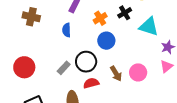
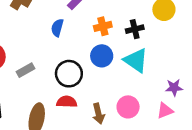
cyan triangle: (149, 27) -> (136, 60), moved
gray rectangle: (64, 68) -> (25, 70), moved
brown arrow: (116, 74) -> (98, 114), moved

